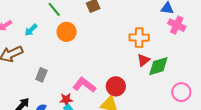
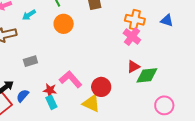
pink cross: (177, 25) -> (132, 37), moved
orange cross: (139, 38) -> (135, 20), moved
gray rectangle: (41, 75) -> (30, 61), turned 40

